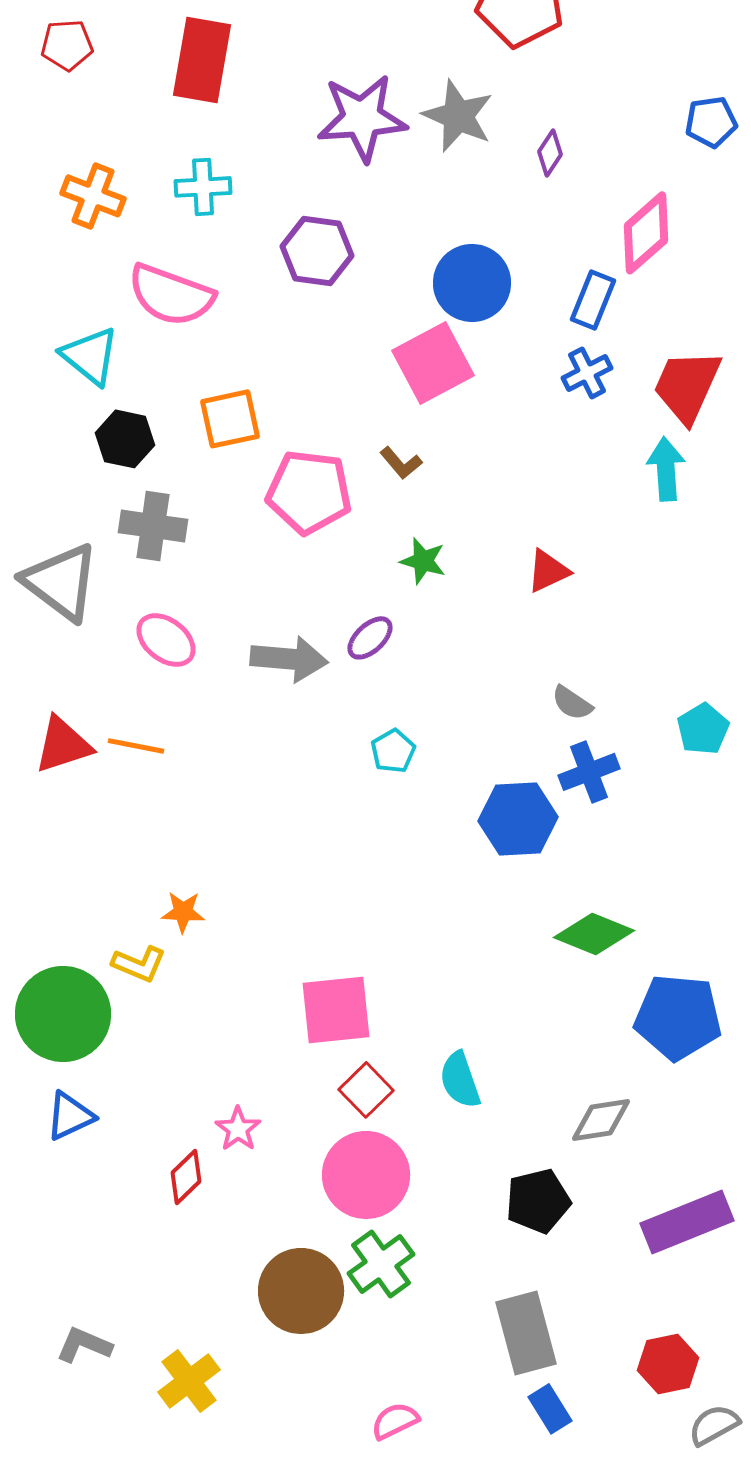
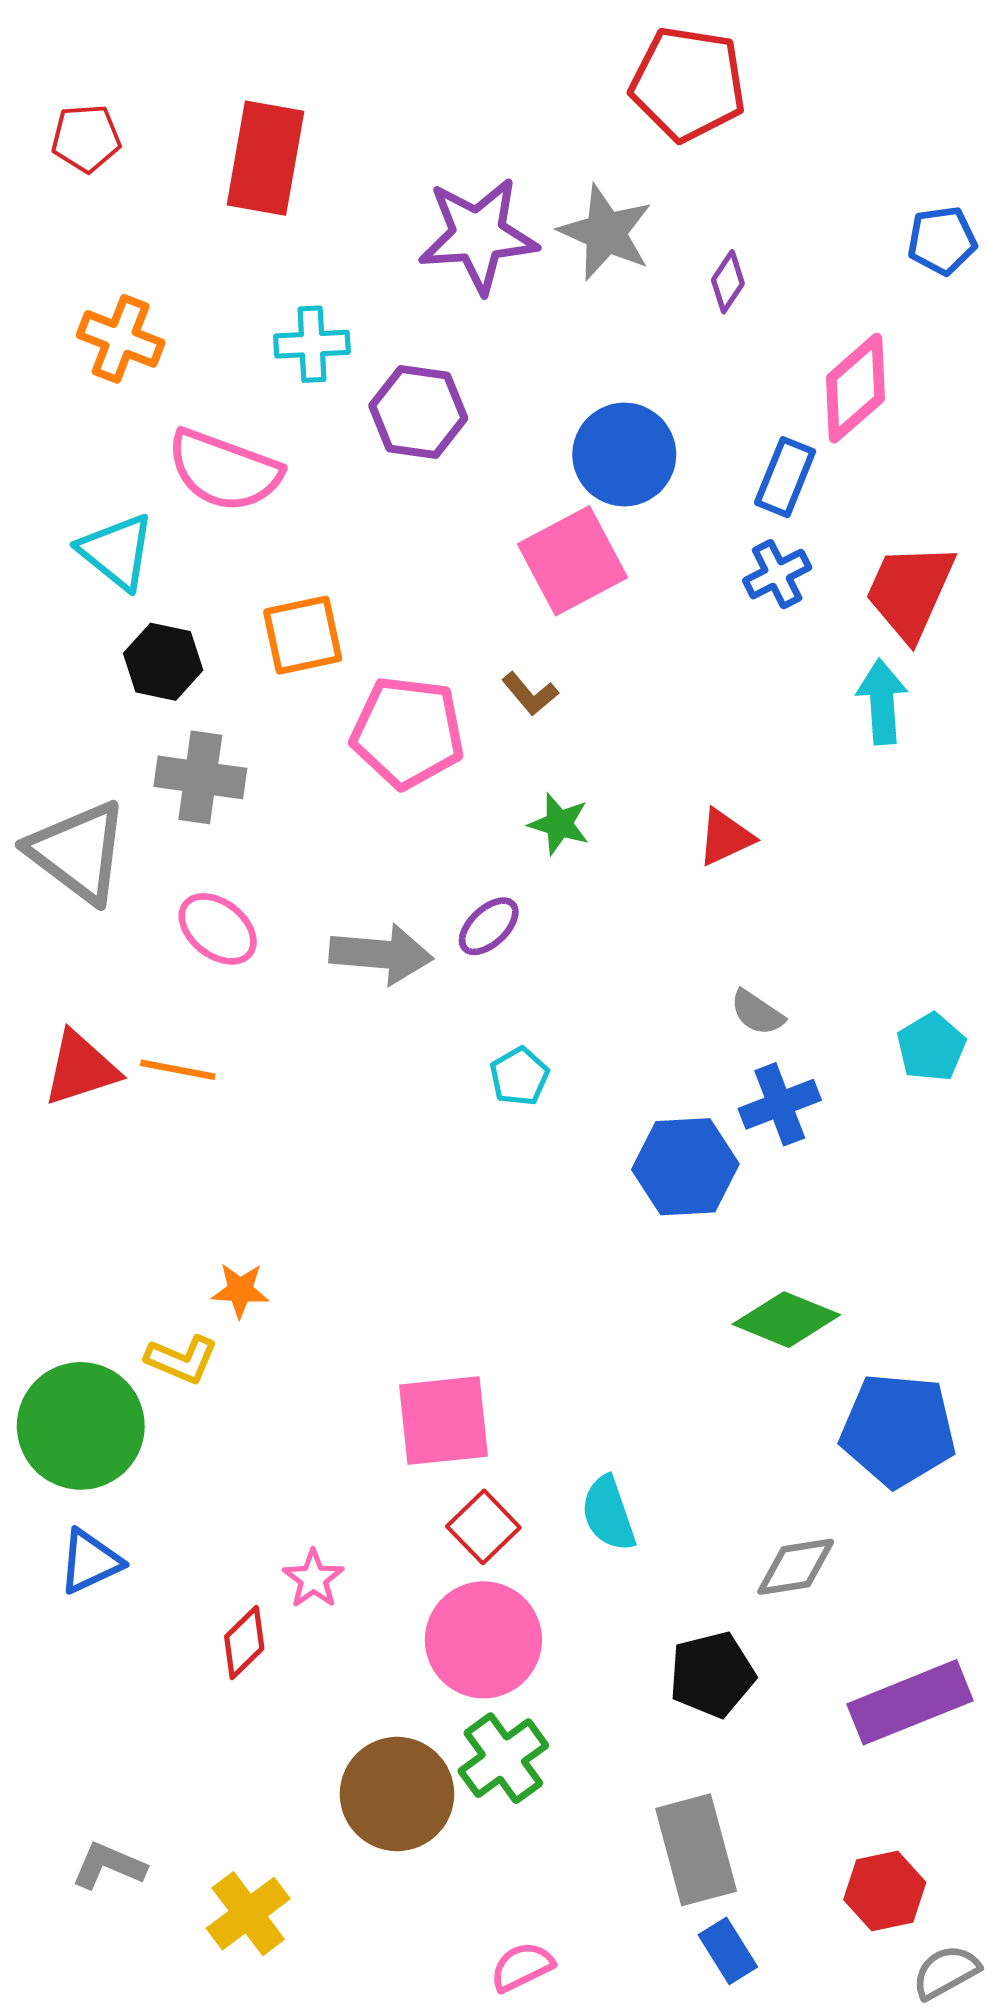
cyan cross: (203, 187) -> (312, 344), moved

